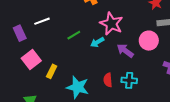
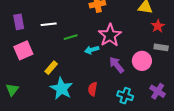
white line: (42, 21) -> (49, 24), moved
yellow rectangle: (52, 71) -> (51, 68), moved
cyan cross: (129, 80) -> (125, 96), moved

